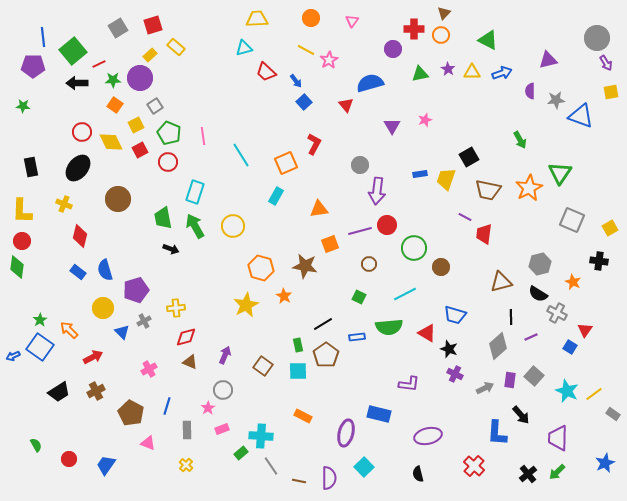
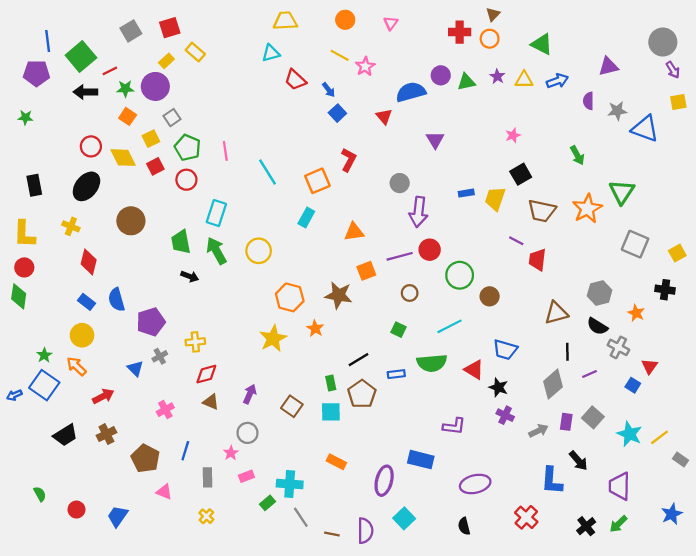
purple circle: (393, 49) -> (441, 75), moved
pink star: (425, 120) -> (513, 135), moved
yellow circle: (103, 308) -> (82, 335), moved

